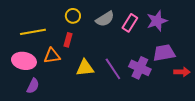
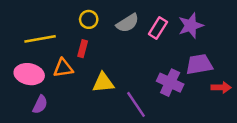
purple line: (113, 69) -> (136, 104), moved

